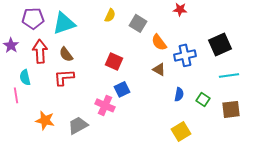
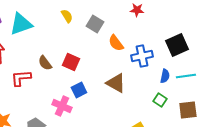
yellow semicircle: (110, 15) -> (67, 16), turned -56
brown semicircle: (66, 54) -> (45, 63), moved
brown triangle: (159, 69) -> (116, 83), moved, size x1.5
blue semicircle: (179, 94) -> (165, 76), moved

